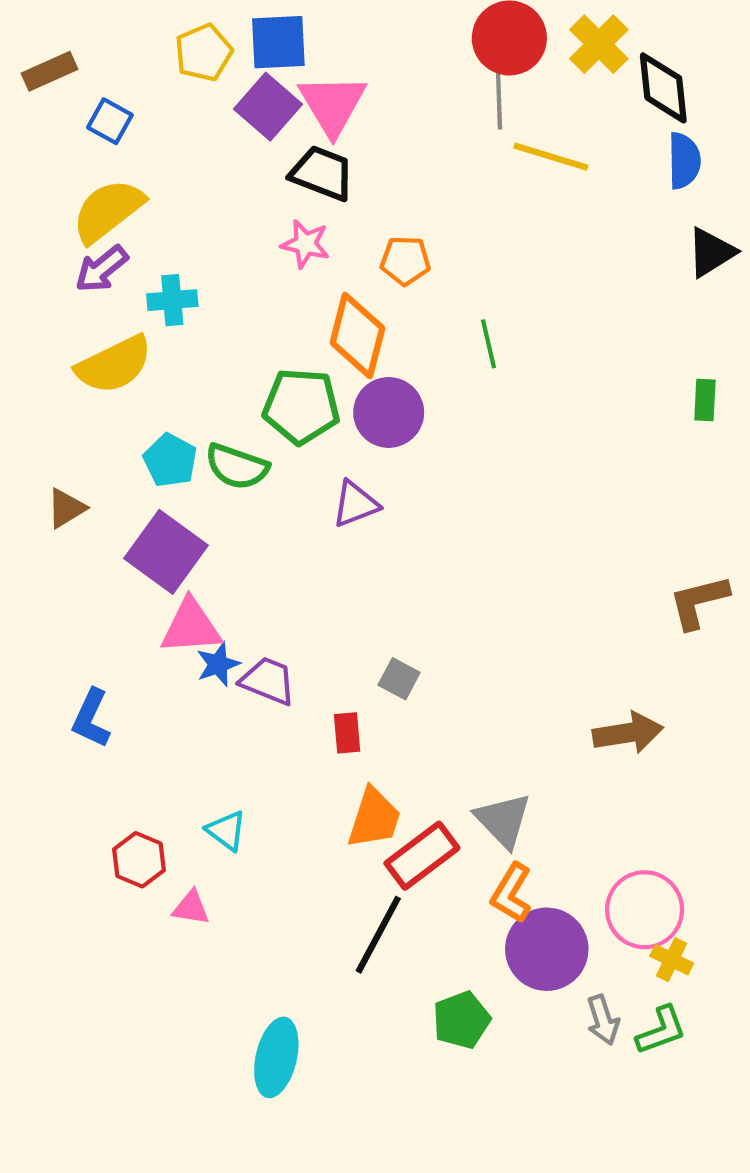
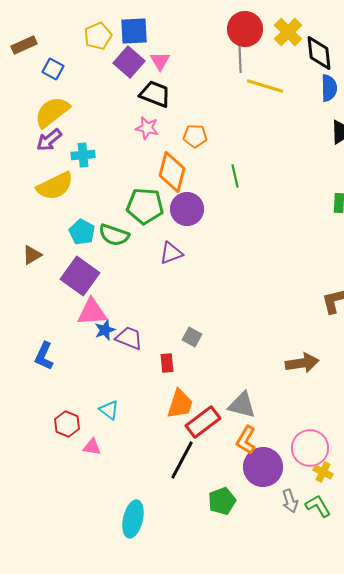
pink triangle: (332, 105) -> (160, 61), size x0.6
gray triangle: (503, 820) -> (242, 405), turned -32
green L-shape: (661, 1030) -> (318, 506), turned -100

